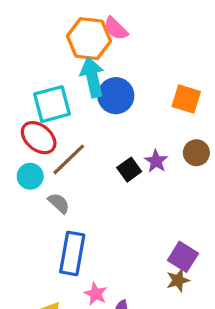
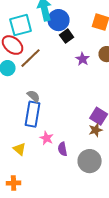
black square: (129, 170) -> (67, 36), moved
gray semicircle: (59, 203) -> (34, 96), moved

